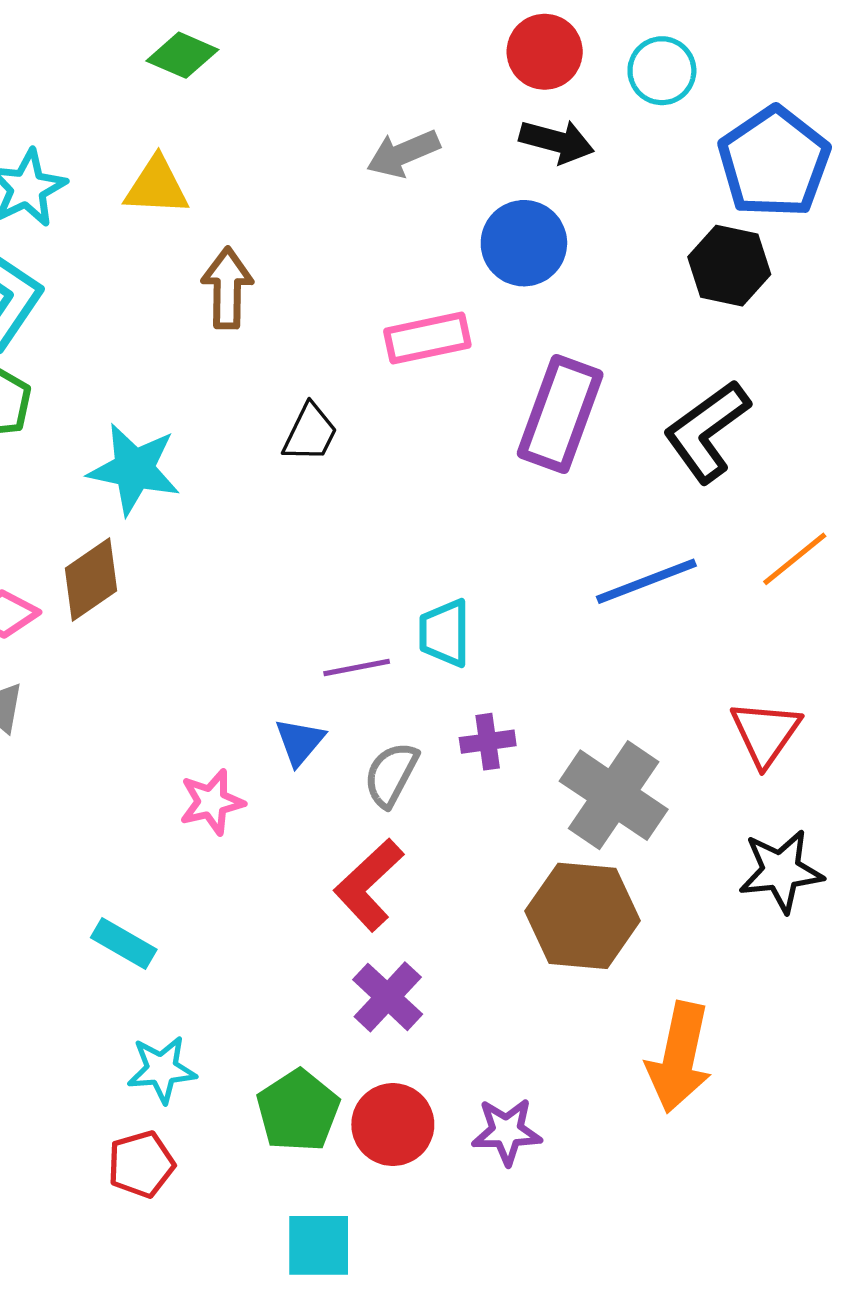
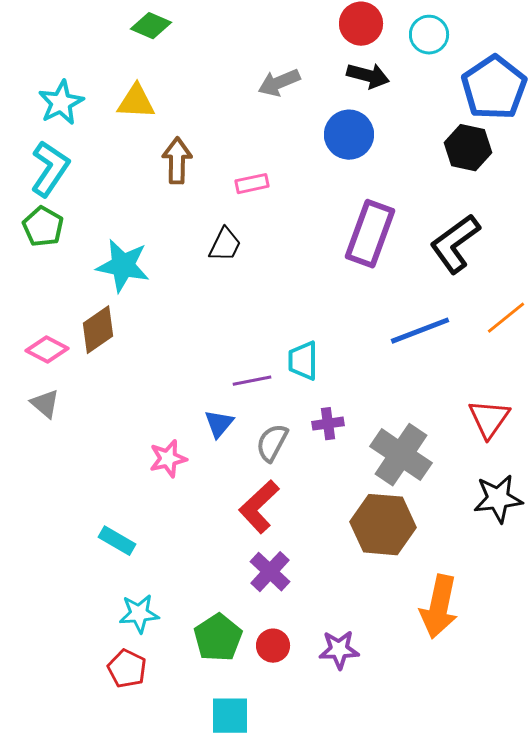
pink rectangle: (427, 338) -> (252, 184), moved, size x0.7
red circle: (393, 1125) -> (273, 646), size x0.7
red pentagon: (141, 1164) -> (127, 669), turned -30

